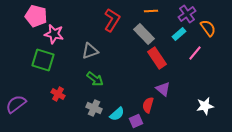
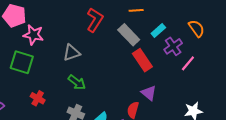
purple cross: (187, 14) -> (173, 46), moved
cyan rectangle: (179, 34) -> (158, 31), moved
pink line: (195, 53) -> (188, 63), moved

